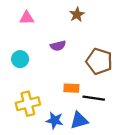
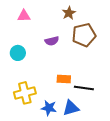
brown pentagon: (99, 61) -> (84, 35), moved, turned -30

